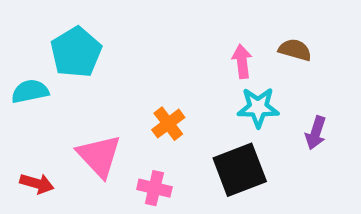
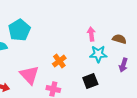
brown semicircle: (295, 50) -> (119, 39), moved
black square: (240, 170) -> (90, 81), size x0.7

